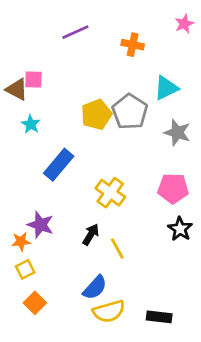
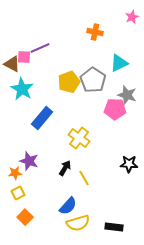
purple line: (75, 32) -> (40, 48), moved
cyan star: (31, 124) -> (22, 89), size x1.6
pink pentagon: (173, 188) -> (115, 109), moved
black star: (180, 229) -> (129, 164), turned -30

